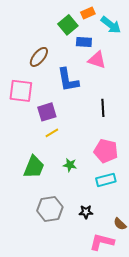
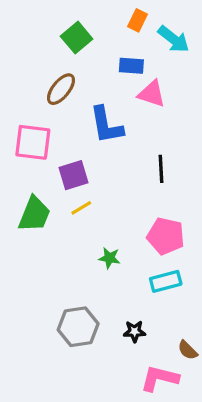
orange rectangle: (88, 13) -> (138, 20), turned -40
green square: (68, 25) -> (77, 38), moved
green trapezoid: (34, 167) -> (34, 214), moved

